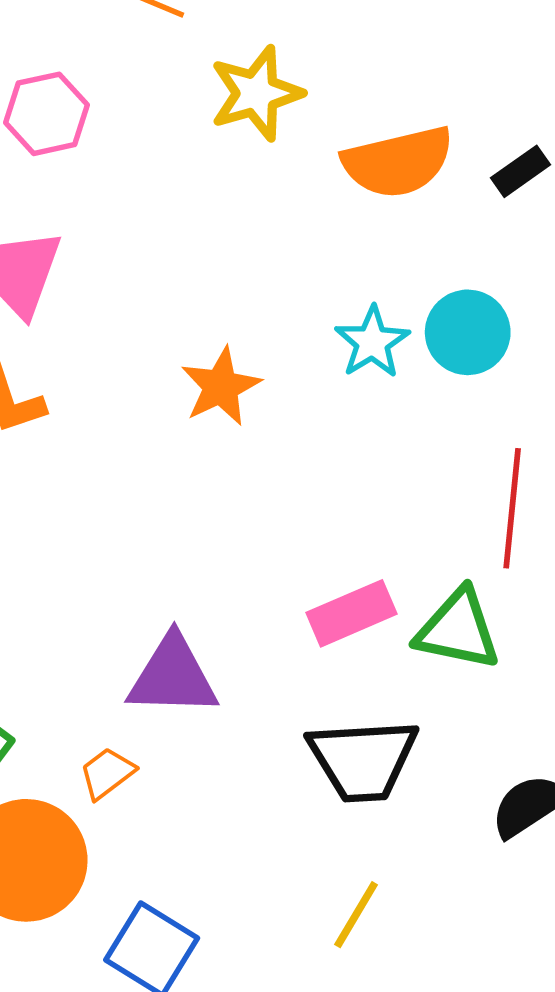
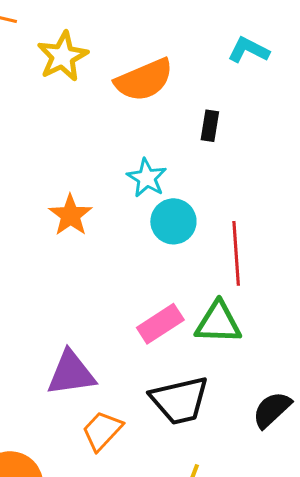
black rectangle: (521, 171) -> (210, 126), moved, turned -36
cyan circle: (468, 332) -> (173, 221), moved
orange trapezoid: (107, 773) -> (102, 431), moved, size x1.4

